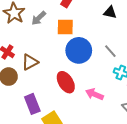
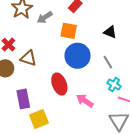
black triangle: (110, 12) -> (110, 32), moved
brown triangle: (30, 62) -> (28, 58), turned 36

